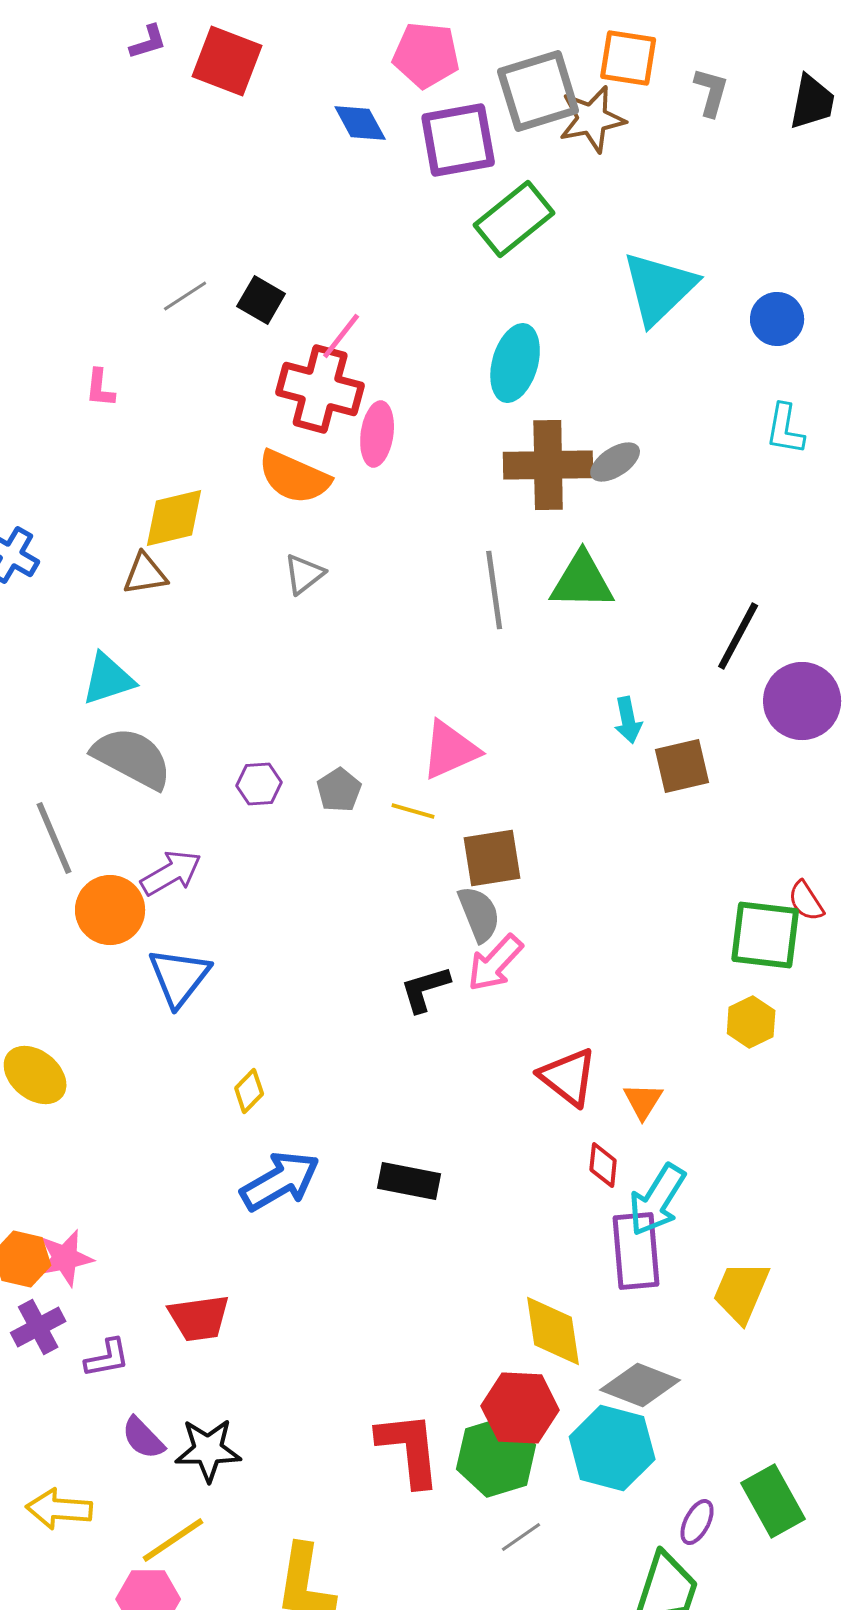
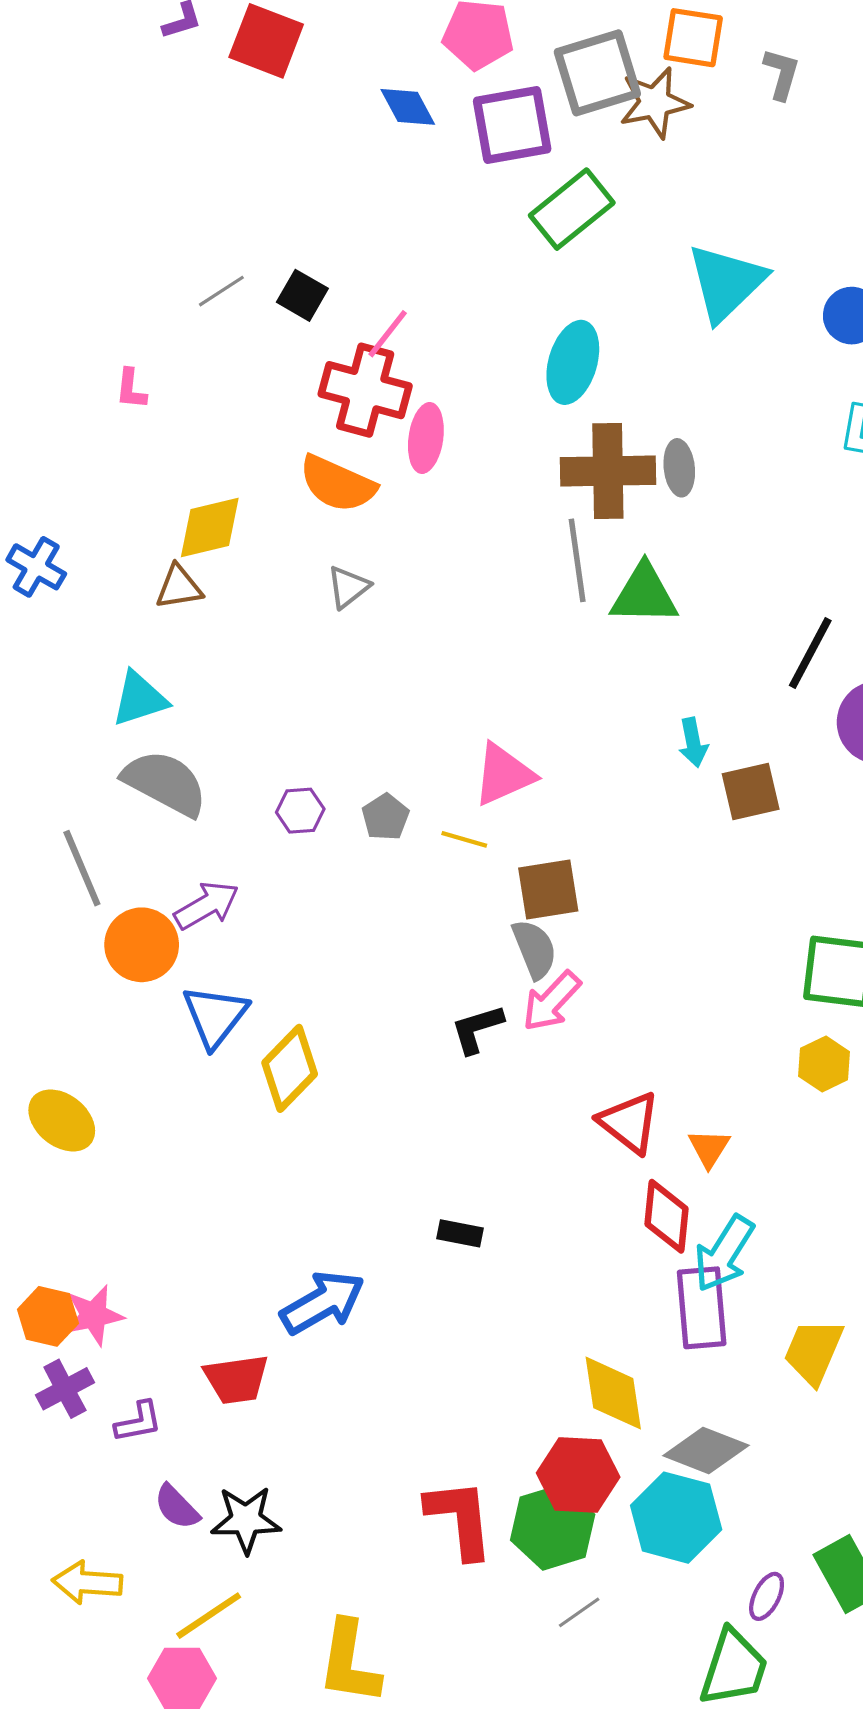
gray ellipse: (615, 462) -> (679, 468), turned -63
gray line: (494, 590) -> (577, 560), moved
yellow diamond: (249, 1091) -> (290, 1068), moved, size x1.8
red diamond: (603, 1165) -> (667, 1216), size x1.5
blue arrow: (280, 1181) -> (323, 1303), moved
black rectangle: (409, 1181) -> (460, 1233), size x0.7

